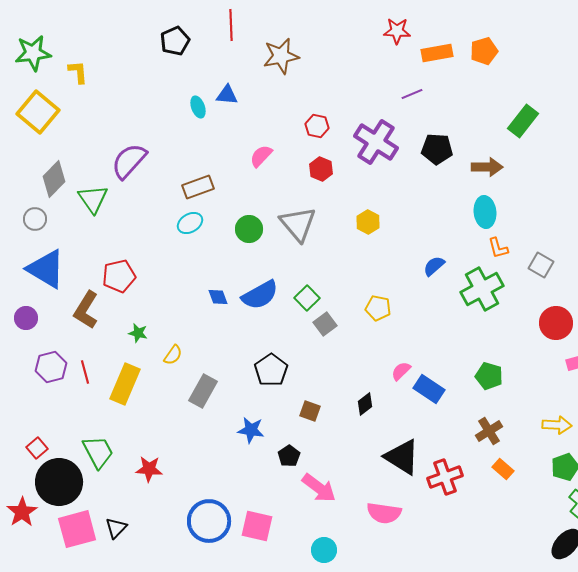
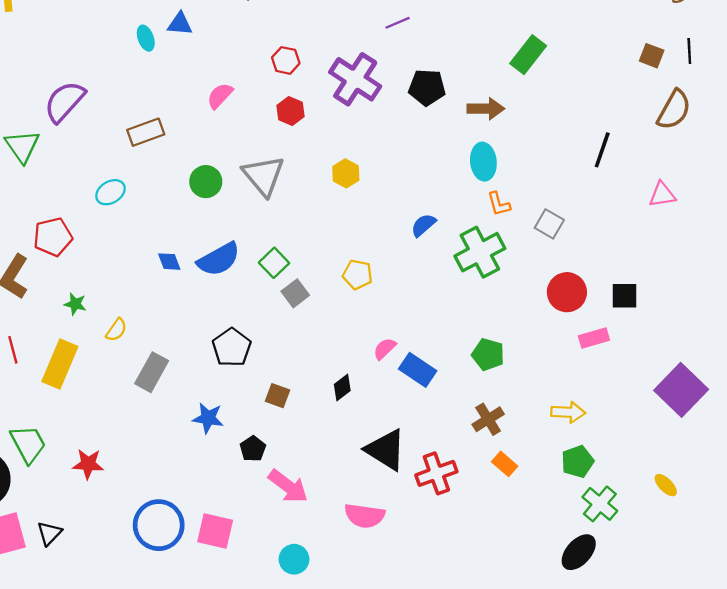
cyan ellipse: (190, 223) -> (110, 192), moved

